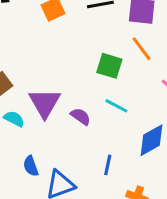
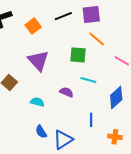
purple triangle: (45, 103) -> (38, 61), moved
cyan semicircle: (14, 119) -> (37, 102), moved

